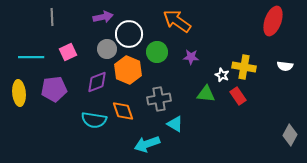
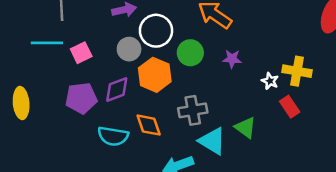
cyan line: (31, 57) -> (47, 43), moved
purple pentagon: (54, 89) -> (81, 98), moved
green triangle: (206, 94) -> (245, 128), moved, turned 30
cyan triangle: (175, 124) -> (212, 141), size x1.4

